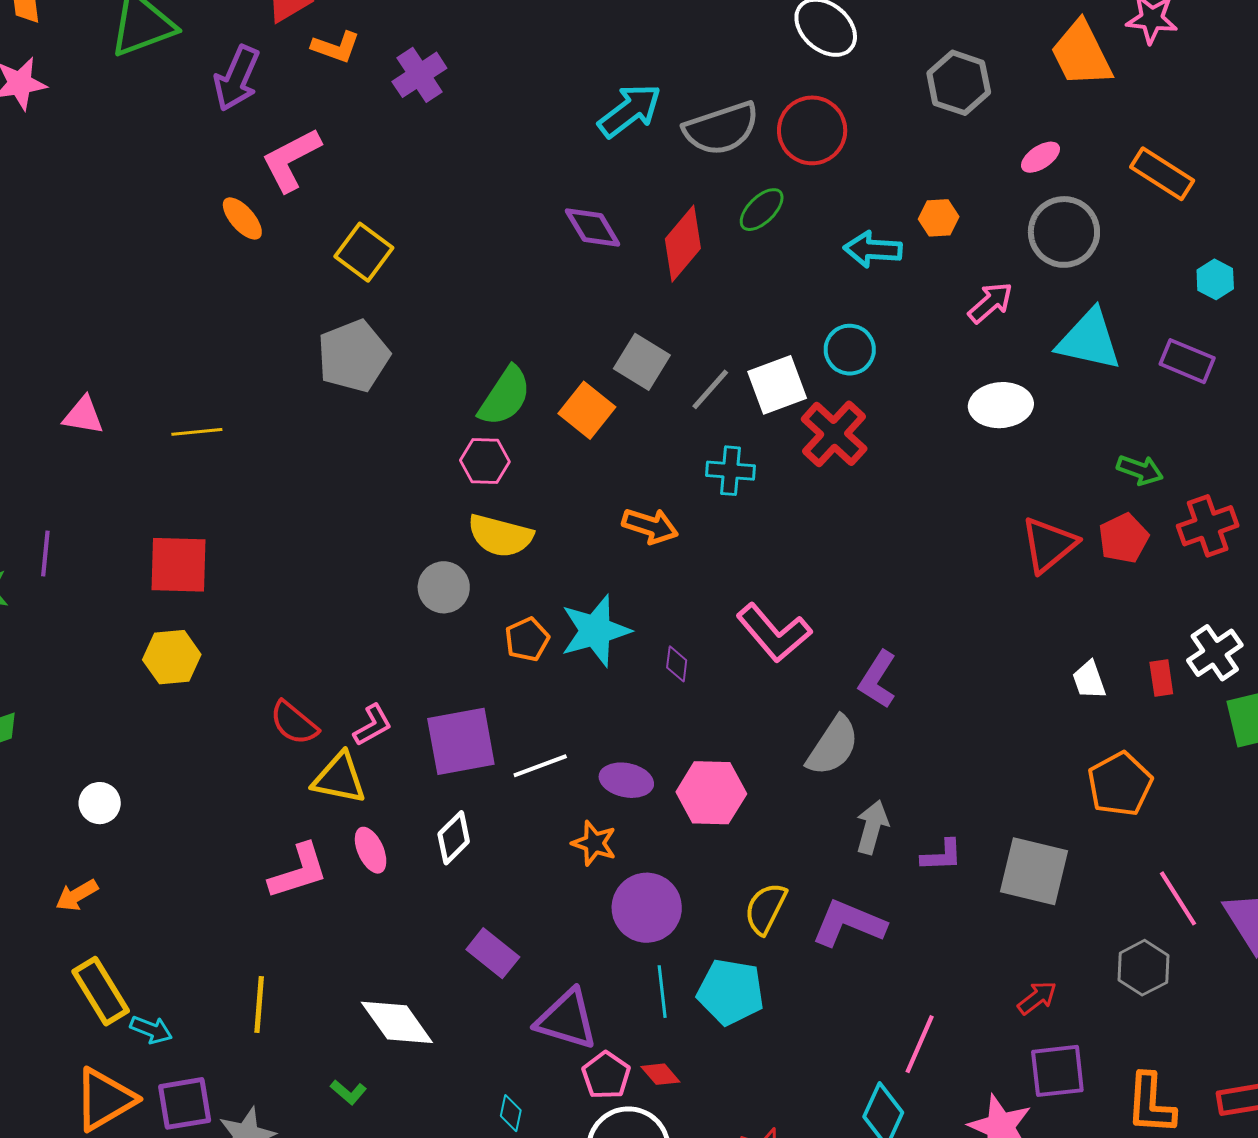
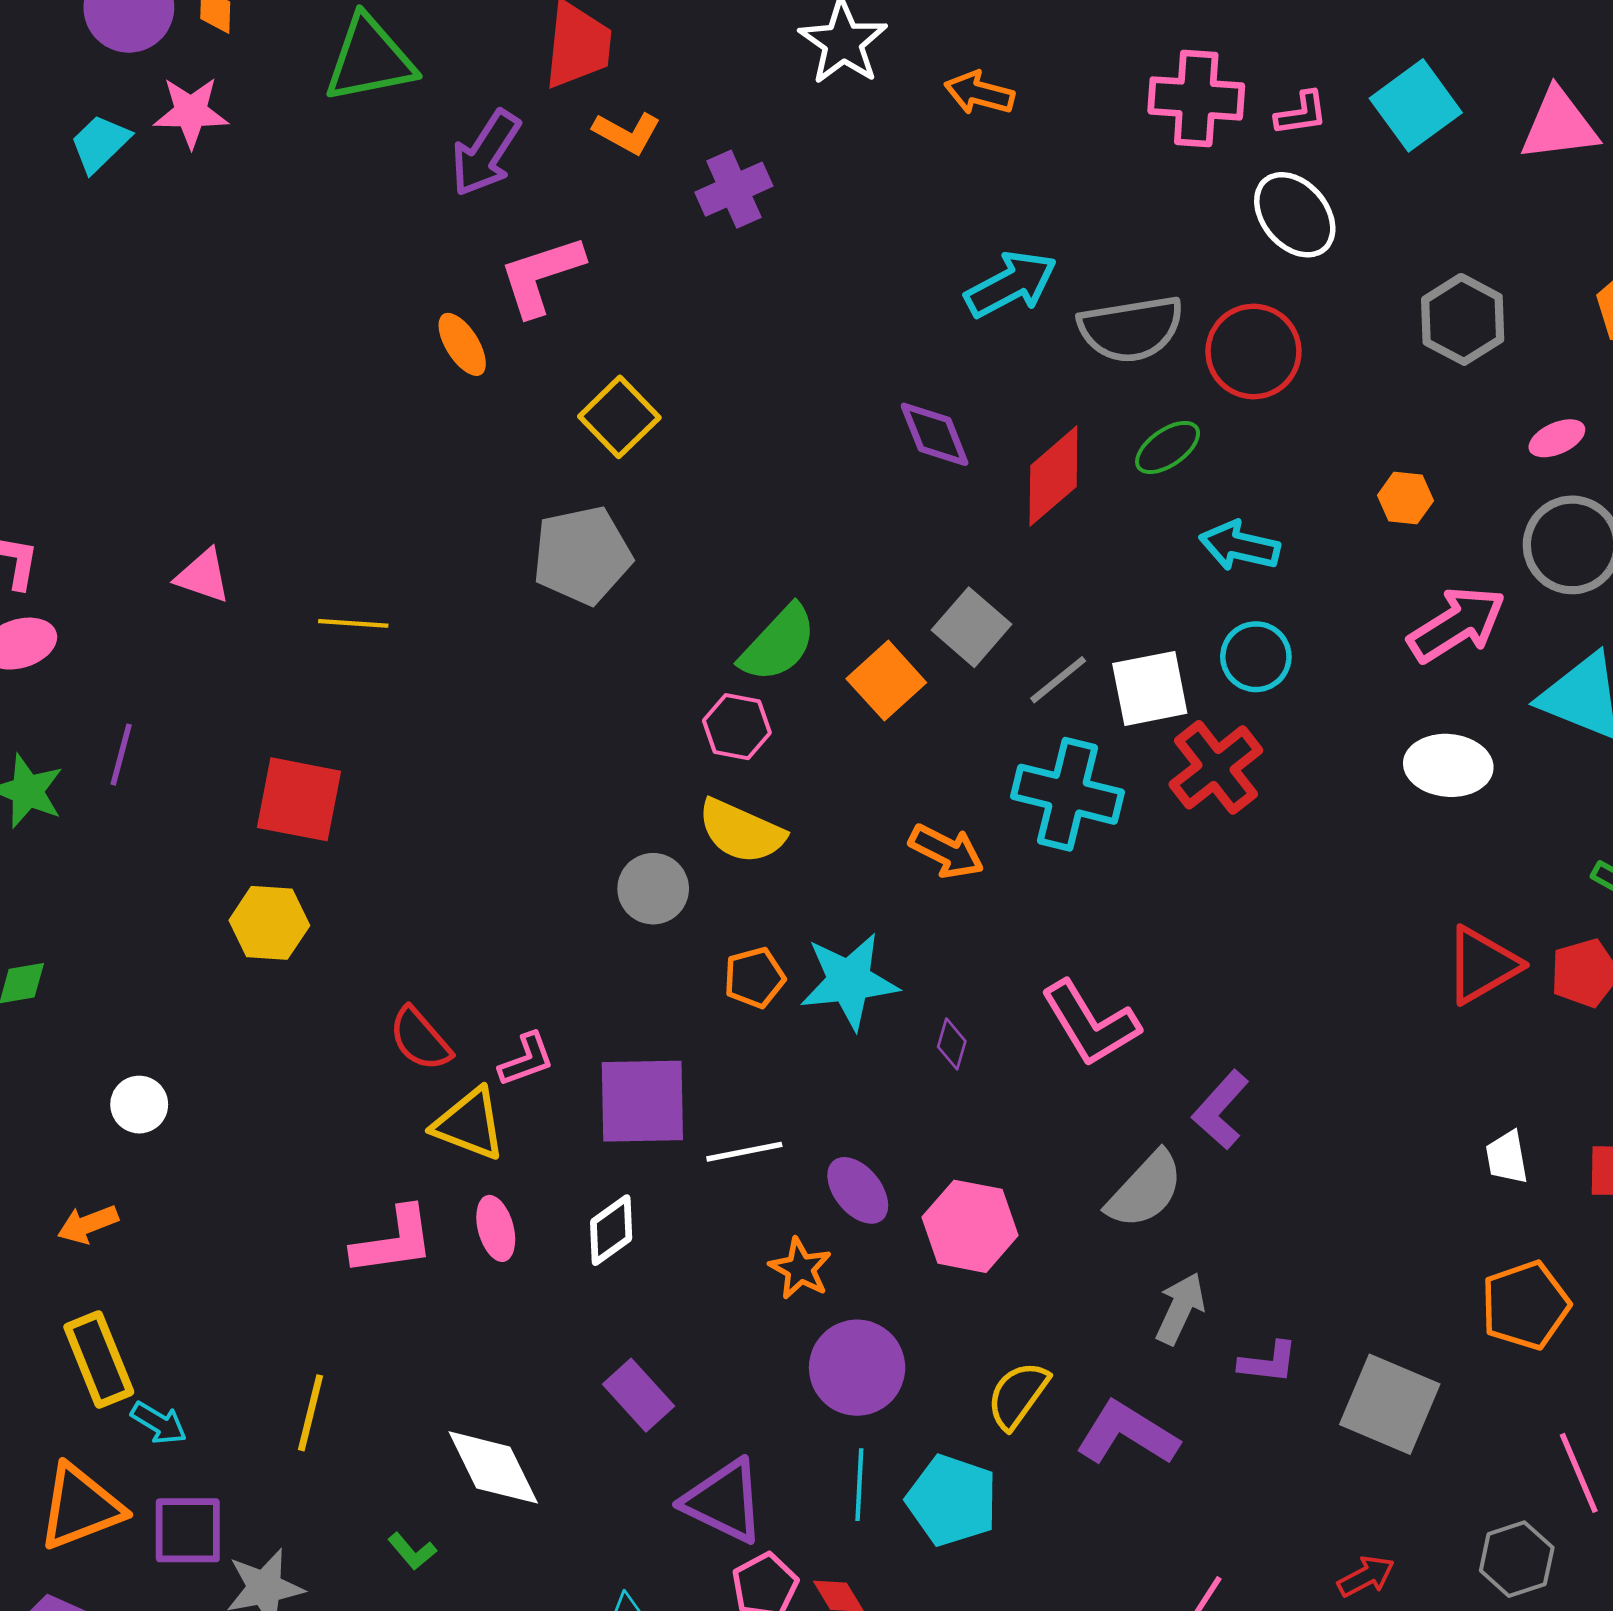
cyan arrow: (873, 249) -> (1240, 546), moved
pink arrow: (990, 303) -> (1457, 624), size x1.5
cyan cross: (730, 471) -> (1067, 794), size x1.6
purple ellipse: (626, 780) -> (858, 1190), turned 30

